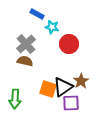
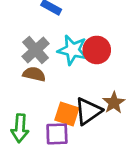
cyan star: (52, 27) -> (73, 50), moved, size x1.5
purple square: (71, 103) -> (57, 134), moved

